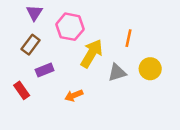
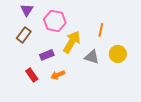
purple rectangle: (45, 70) -> (47, 55), moved
gray triangle: (117, 73) -> (92, 57), turned 35
red rectangle: (22, 90) -> (32, 75), moved

